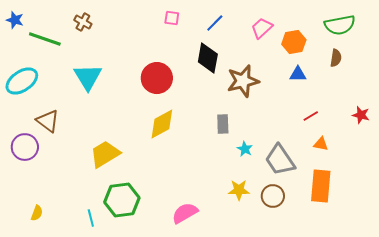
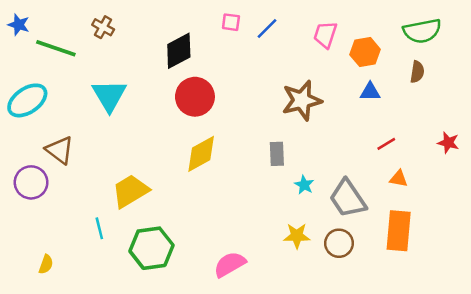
pink square: (172, 18) -> (231, 22), moved
pink trapezoid: (262, 28) -> (325, 35), turned -30
black diamond: (208, 58) -> (179, 51), moved, turned 52
cyan line: (91, 218) -> (99, 228), moved

